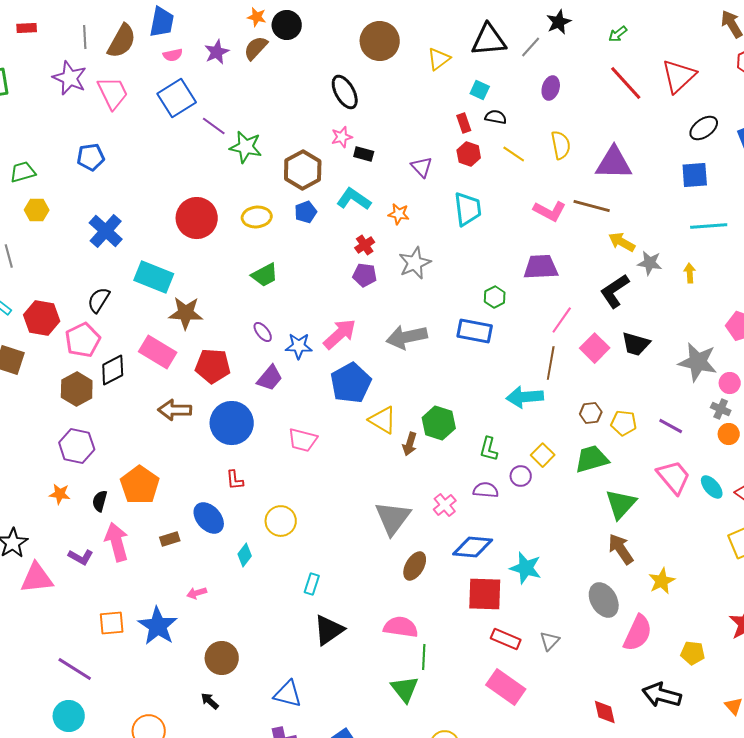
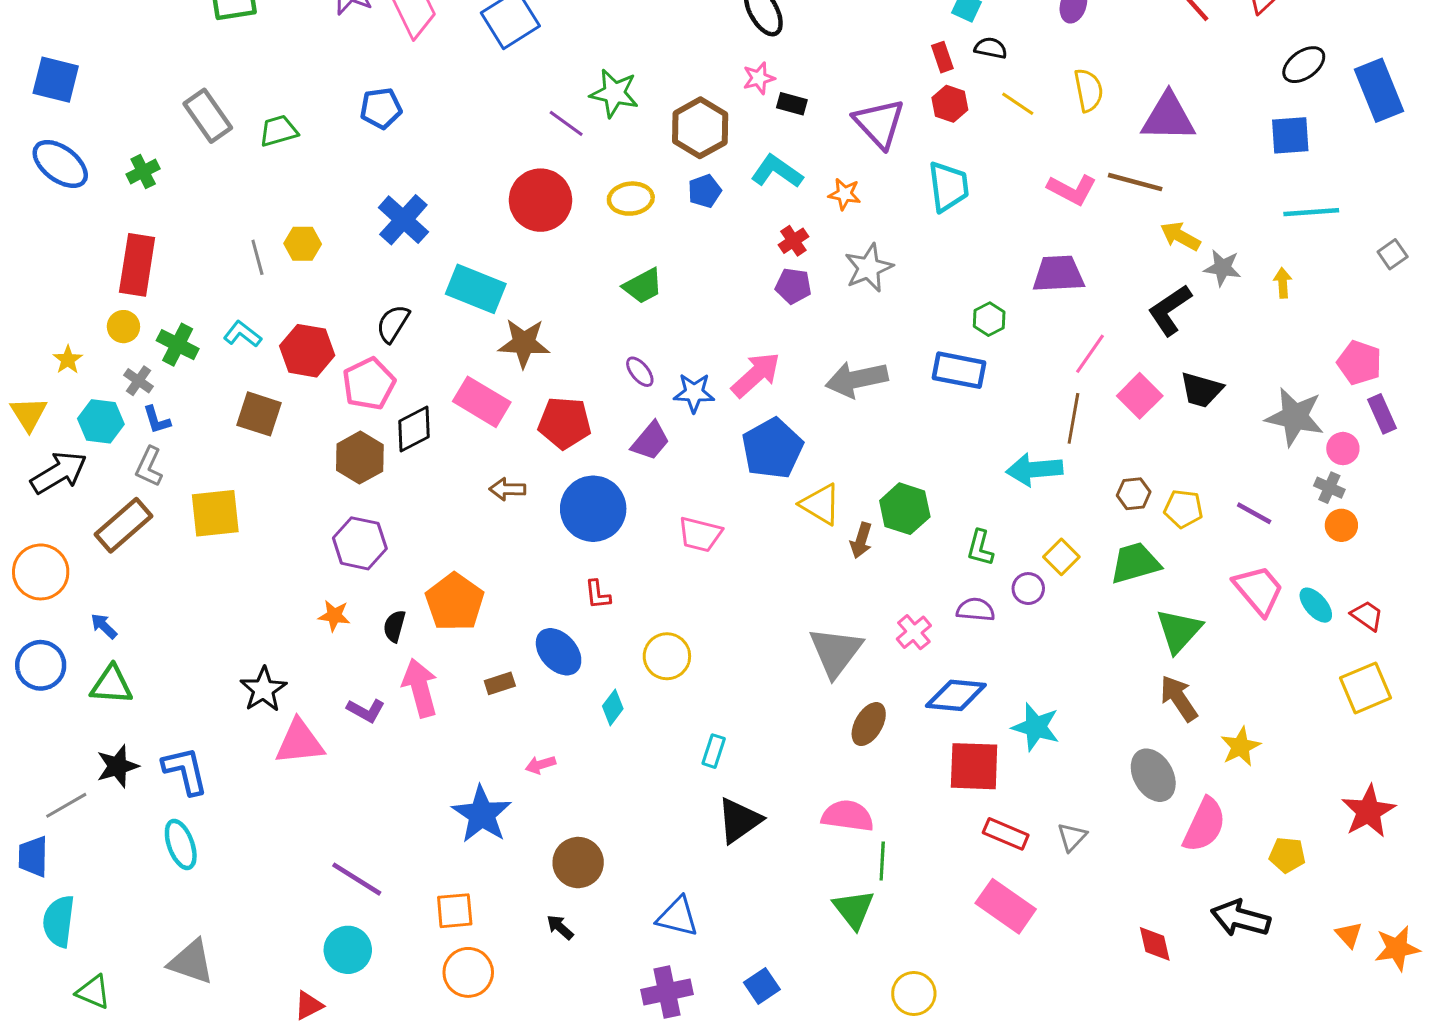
purple line: (214, 126) -> (566, 123), moved
purple triangle: (422, 167) -> (879, 123), size x1.6
yellow hexagon: (37, 210) -> (303, 244), moved
brown arrow: (175, 410) -> (507, 489), size x0.7
orange square: (112, 623) -> (455, 911), moved

